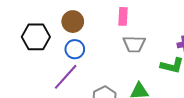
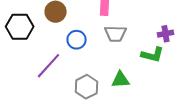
blue circle: (75, 49) -> (76, 40), moved

